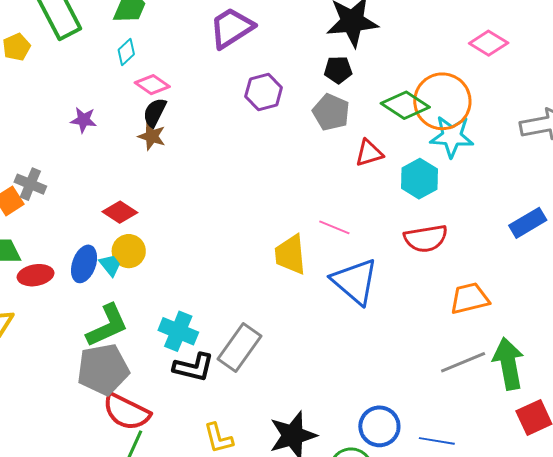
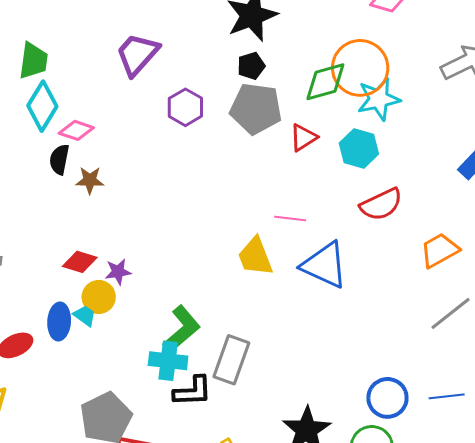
cyan diamond: (126, 52) -> (42, 106), size x1.8
green diamond: (405, 105) -> (325, 82), turned -33
black semicircle: (155, 112) -> (59, 159), moved
gray pentagon: (331, 112) -> (256, 109), size x1.4
purple star: (84, 120) -> (118, 272), moved
green L-shape: (107, 326) -> (182, 329), moved

